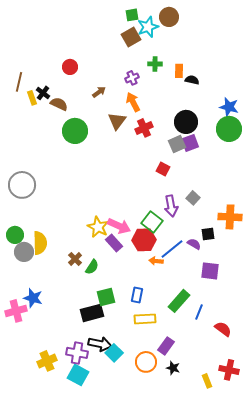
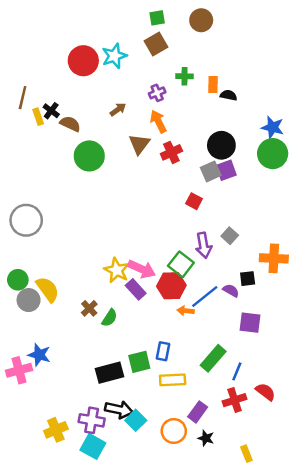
cyan star: (148, 27) -> (114, 56), moved
red circle: (70, 67) -> (83, 61), moved, size x1.6
yellow semicircle: (40, 243) -> (48, 289), turned -35
green square: (106, 297) -> (139, 362), moved
red cross: (229, 370) -> (235, 400), moved, turned -30

